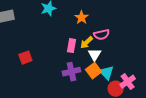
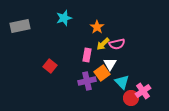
yellow arrow: (87, 43) -> (103, 44), moved
red square: (25, 58) -> (50, 66), moved, turned -32
orange square: (94, 71) -> (102, 73), moved

